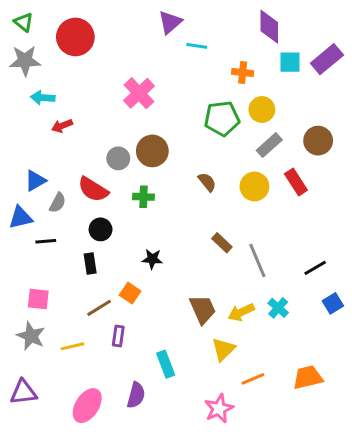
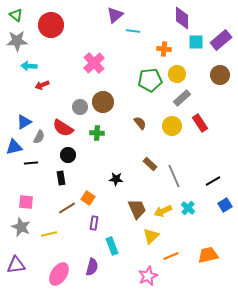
brown circle: (318, 141) -> (220, 75), moved
black star: (152, 259) -> (116, 179), moved
purple rectangle: (118, 336) -> (94, 223), moved

